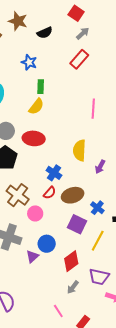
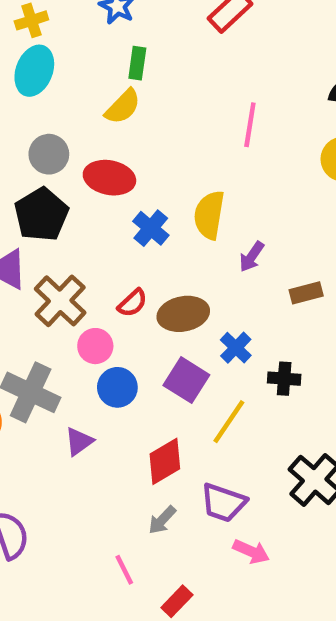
blue cross: (54, 173) -> (151, 228), moved
blue circle: (47, 244) -> (117, 387), moved

